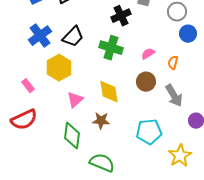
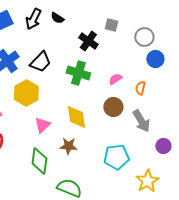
black cross: (121, 16) -> (88, 41), turned -30

